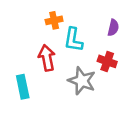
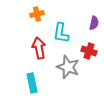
orange cross: (54, 20) -> (37, 14), moved
cyan rectangle: (23, 87) -> (32, 83), moved

